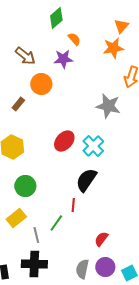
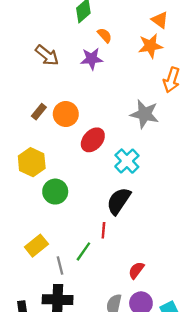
orange triangle: (121, 26) -> (160, 20), turned -35
orange circle: (41, 84) -> (66, 114), moved
red ellipse: (64, 141) -> (93, 140), moved
green circle: (25, 186) -> (55, 192), moved

